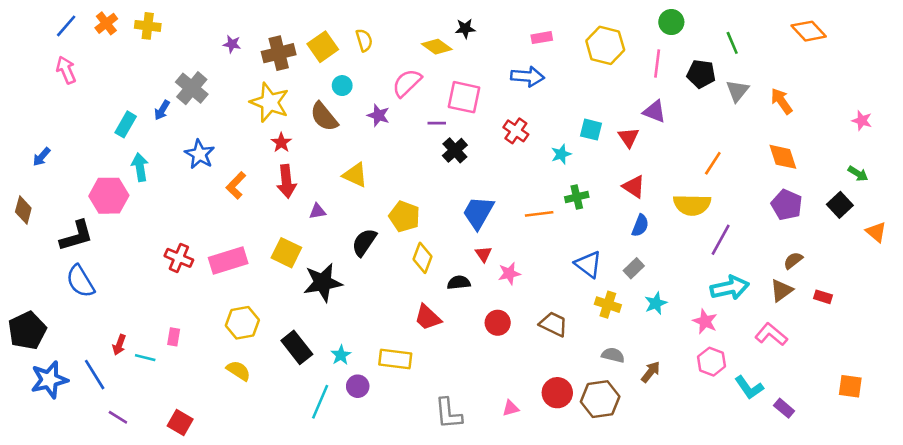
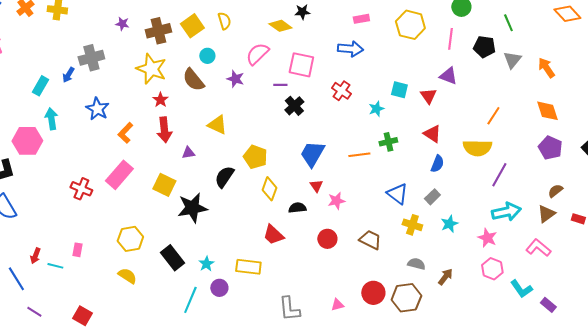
gray cross: (192, 88) -> (91, 58), turned 35
pink rectangle: (228, 260) -> (119, 175), moved, turned -32

